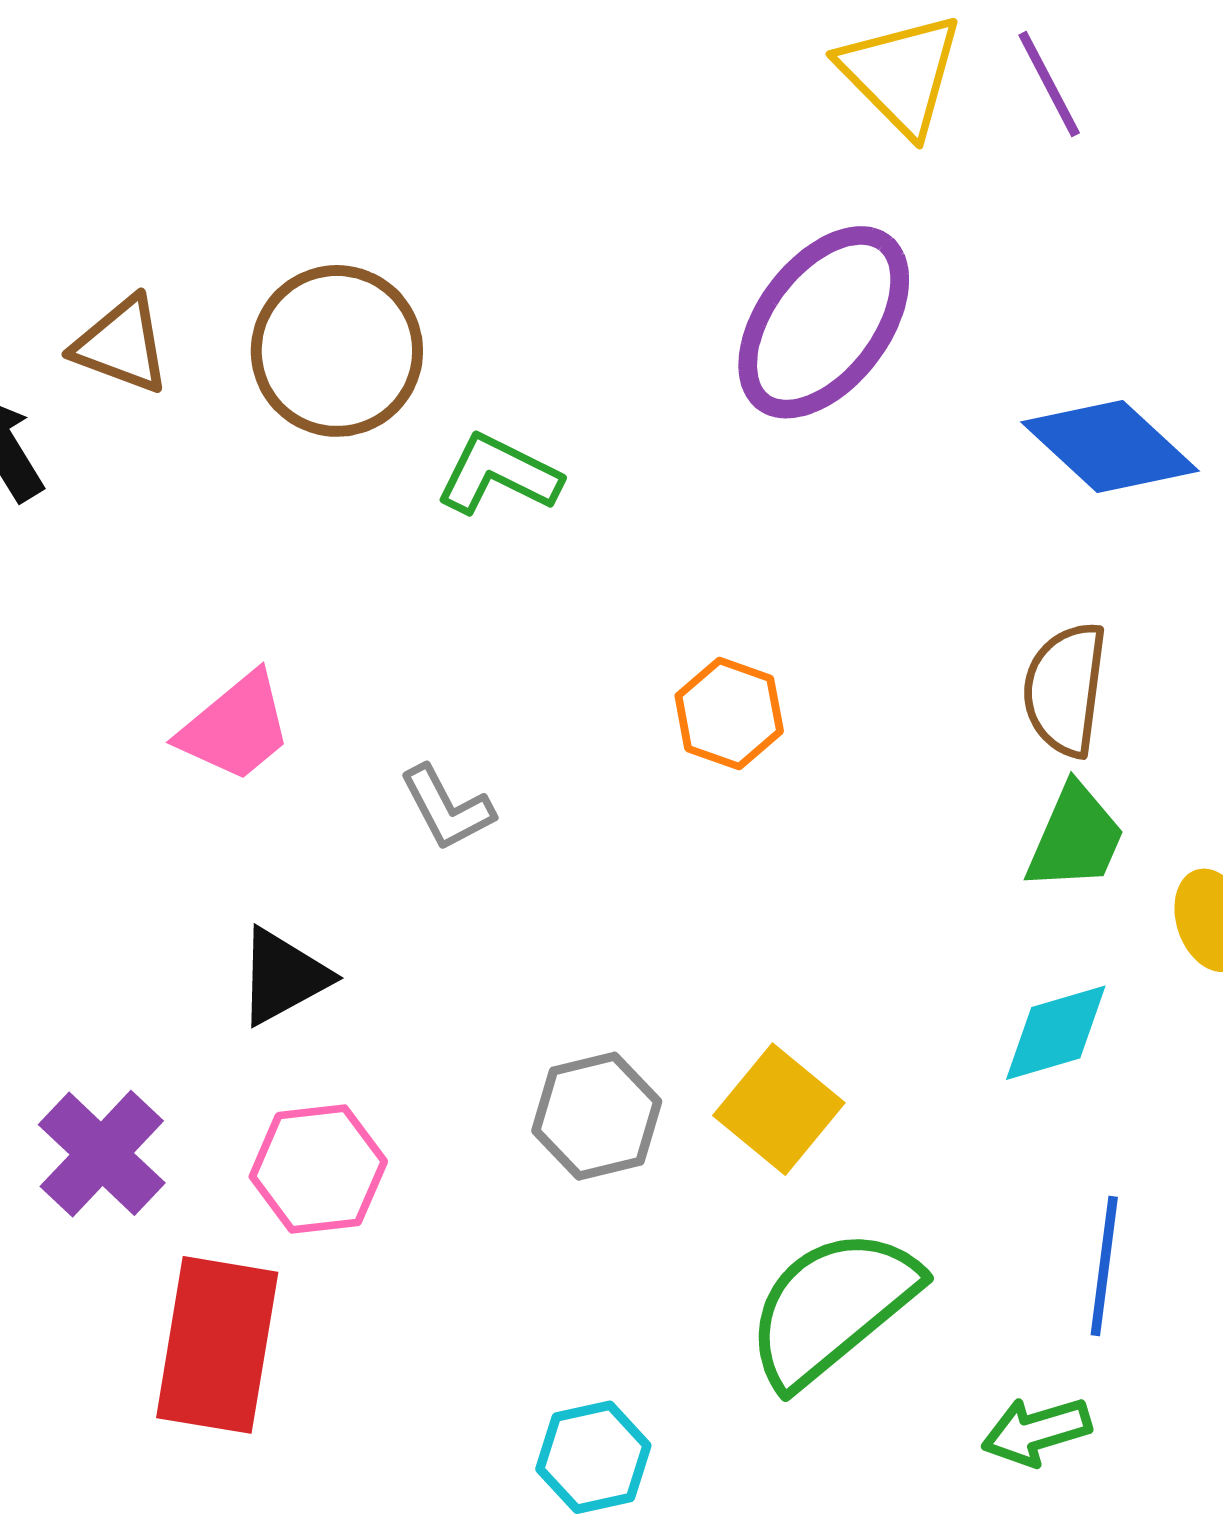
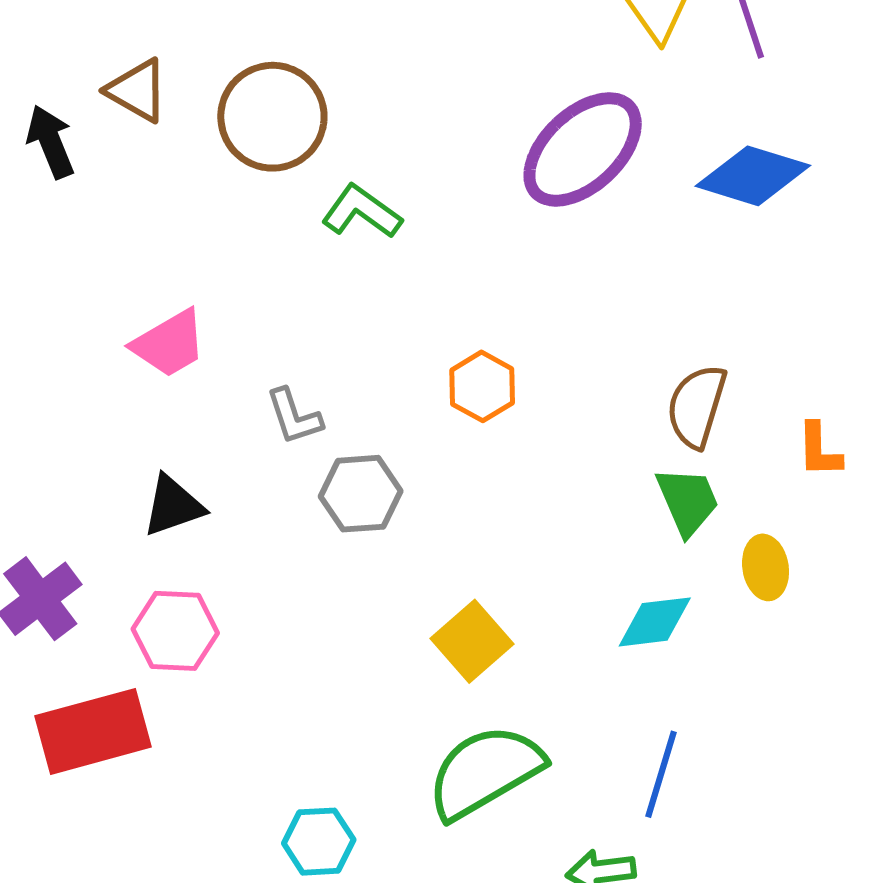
blue diamond: (1110, 447) -> (753, 176), moved, turned -35
green trapezoid: (1075, 838) -> (688, 501), turned -56
gray hexagon: (597, 1116) -> (361, 494), moved
red rectangle: (217, 1345) -> (93, 731), turned 56

